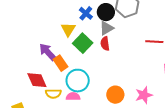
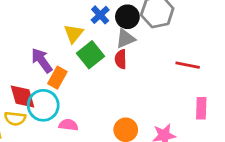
orange rectangle: (61, 63) -> (57, 78), turned 56
cyan circle: (78, 81) -> (43, 105), moved
yellow semicircle: (53, 94) -> (15, 118), moved

